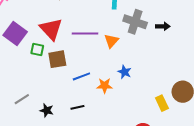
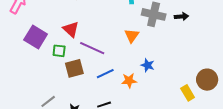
red triangle: (51, 29) -> (71, 29), size x0.7
purple line: (85, 33) -> (92, 48), moved, turned 30
brown square: (57, 59) -> (74, 68), moved

